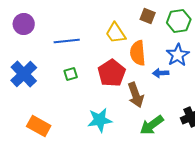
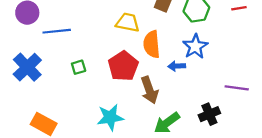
yellow trapezoid: (116, 33) -> (128, 22), turned 135
blue line: (67, 41) -> (57, 31), moved

